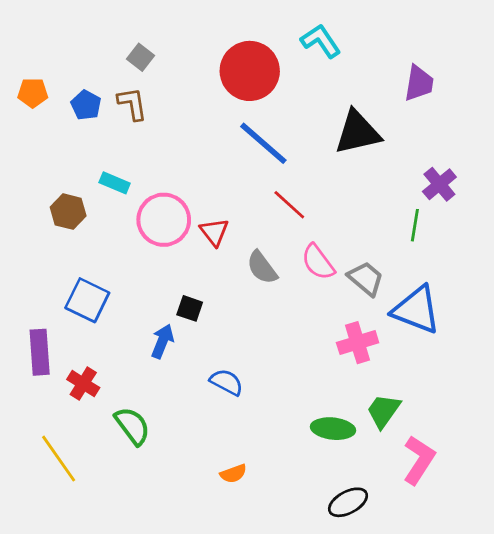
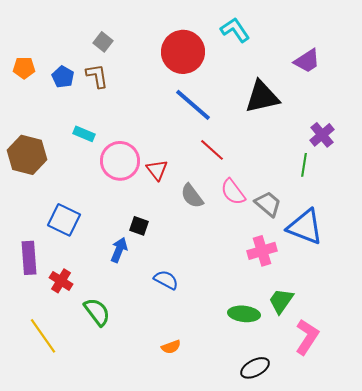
purple trapezoid: (419, 83) -> (307, 61), turned 48
brown hexagon: (68, 212) -> (27, 155), moved, size x1.5

